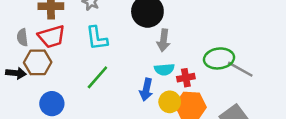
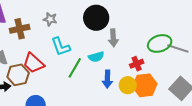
red trapezoid: (52, 37) -> (33, 63), moved, turned 70
cyan semicircle: (164, 69) -> (96, 57), moved
green line: (97, 77) -> (75, 68), moved

